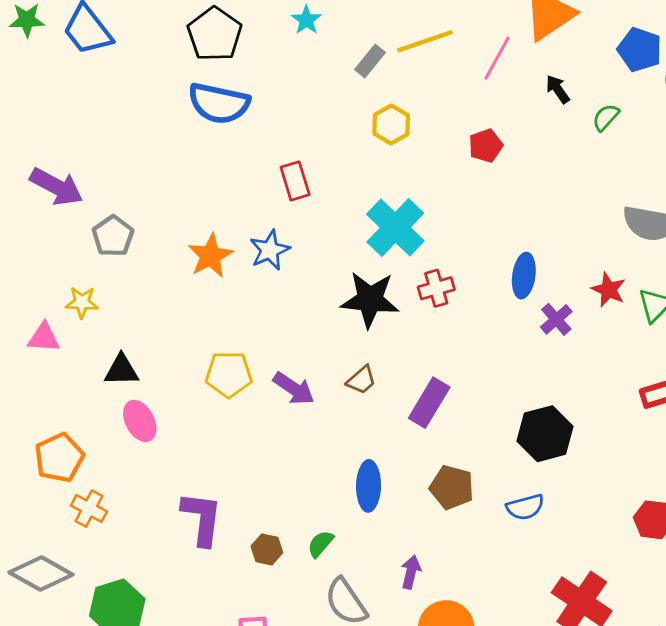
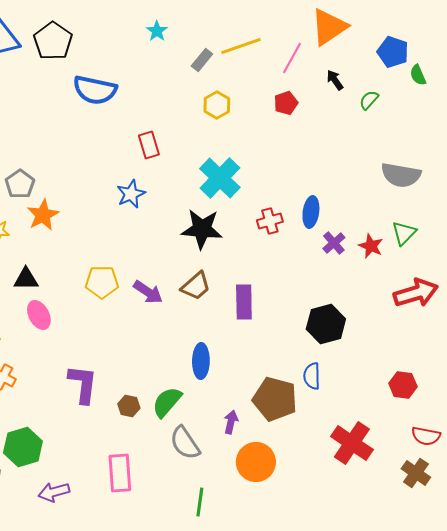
black pentagon: (215, 34) -> (53, 41), moved
red pentagon: (486, 146) -> (286, 103), moved
orange star: (210, 256) -> (43, 215), moved
red cross: (436, 288) -> (270, 221), moved
red star: (609, 290) -> (371, 246), moved
brown trapezoid: (361, 380) -> (196, 286), size x1.4
purple rectangle: (429, 403) -> (244, 302), turned -32
brown pentagon: (452, 487) -> (275, 399), moved, size x1.4
blue semicircle: (525, 507) -> (312, 376), turned 104
green semicircle: (321, 544) -> (167, 402), size x1.6

